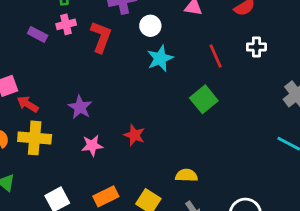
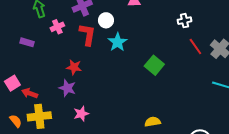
pink cross: (66, 24) -> (57, 27), moved
red L-shape: (101, 37) -> (87, 34), moved
red line: (216, 56) -> (195, 46), moved
red star: (134, 135) -> (74, 67), moved

